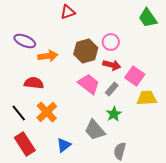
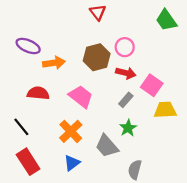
red triangle: (68, 12) -> (98, 12), moved, turned -49
pink trapezoid: (89, 84) -> (81, 97), moved
orange cross: (47, 112) -> (71, 131), moved

